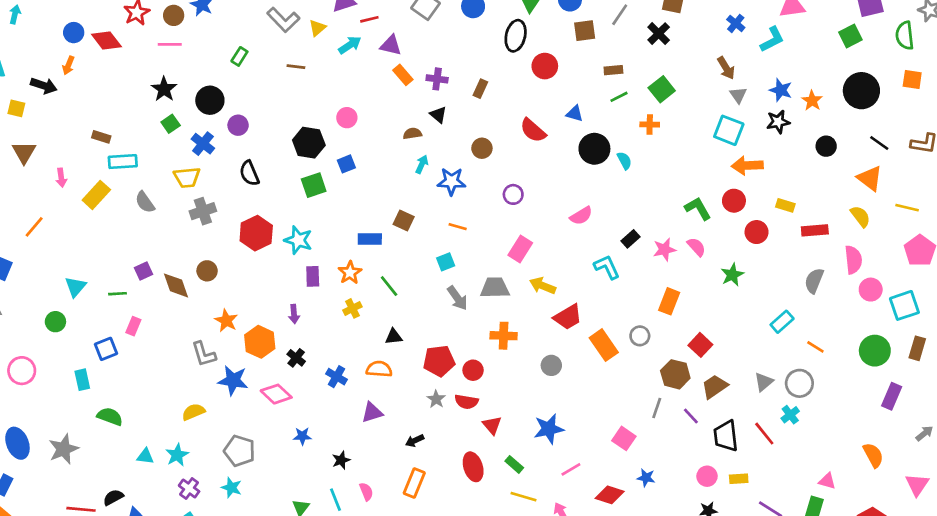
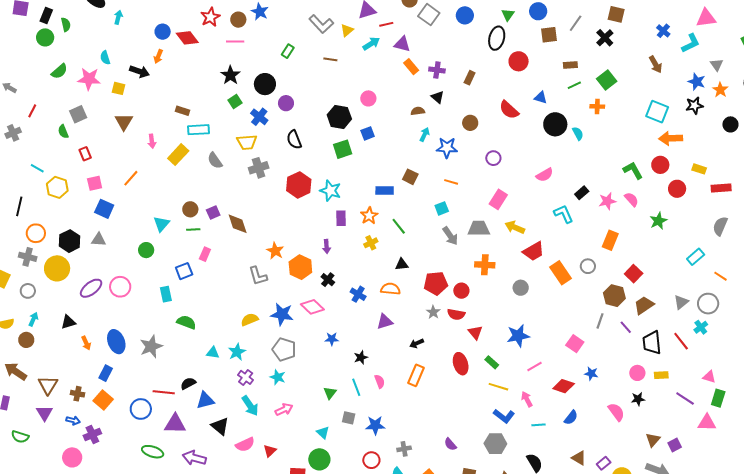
gray triangle: (738, 95) -> (717, 65), moved
brown circle: (207, 271) -> (190, 209), moved
blue star: (233, 380) -> (282, 314), moved
pink triangle: (827, 481) -> (709, 377), moved

